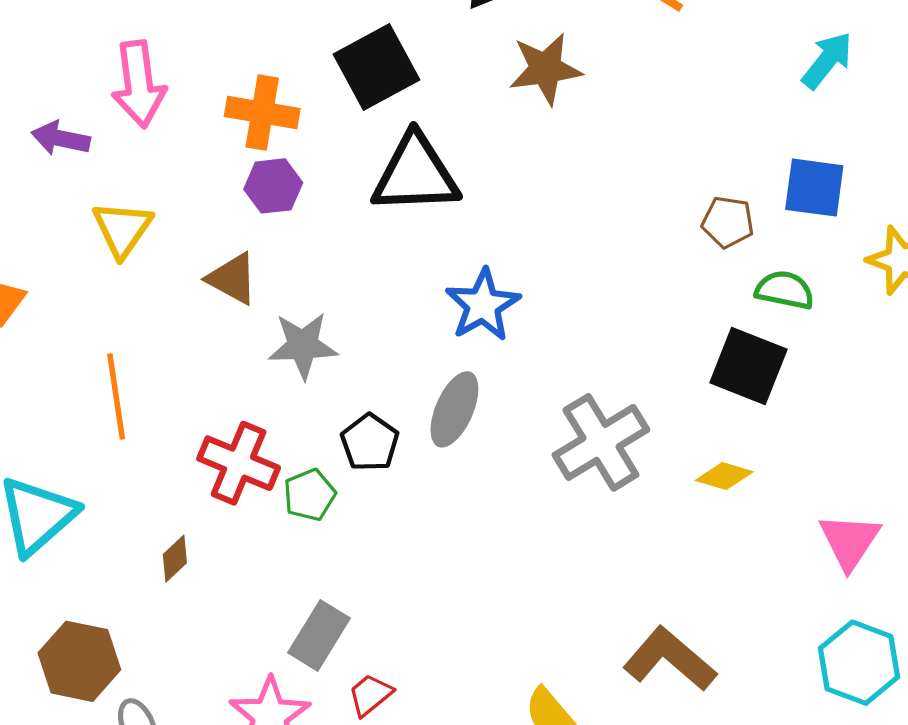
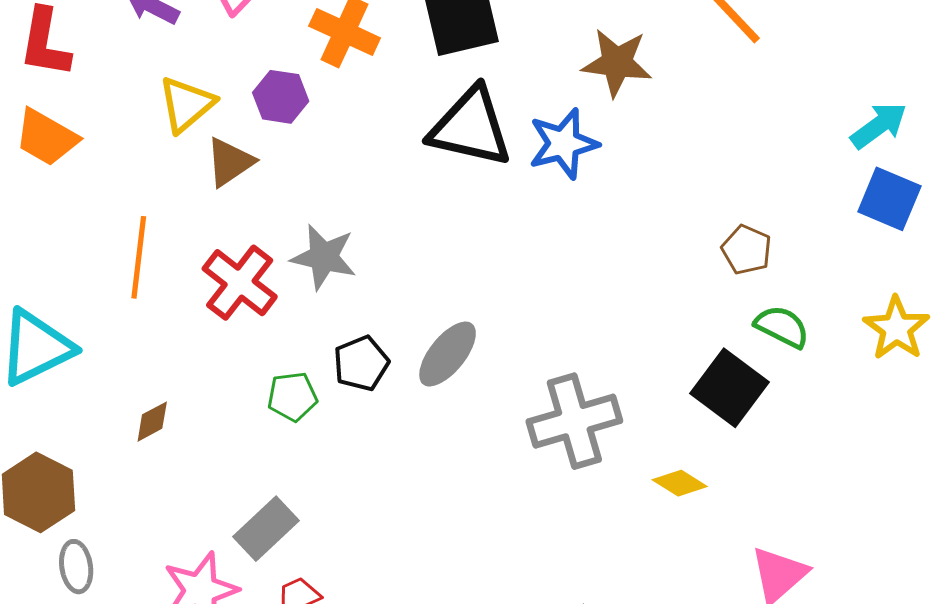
purple hexagon: (273, 186) -> (281, 97), moved
blue square: (814, 188) -> (889, 199), moved
brown triangle: (232, 279) -> (230, 162), moved, turned 42
blue star: (483, 305) -> (563, 144), moved
red cross: (239, 463) -> (240, 283), moved

